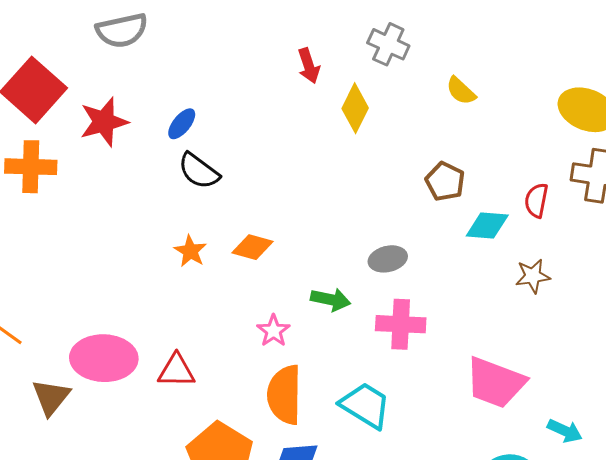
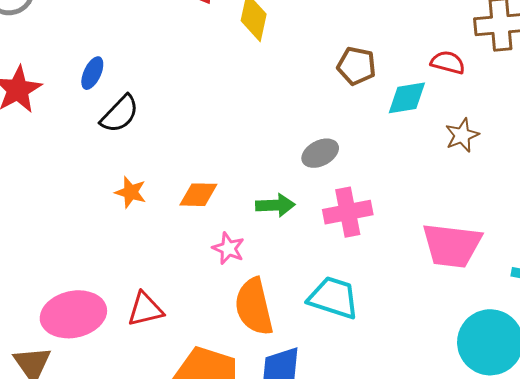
black semicircle: (199, 171) -> (120, 114), turned -69
red semicircle: (536, 200) -> (448, 62), turned 108
orange diamond: (252, 247) -> (198, 195), moved

